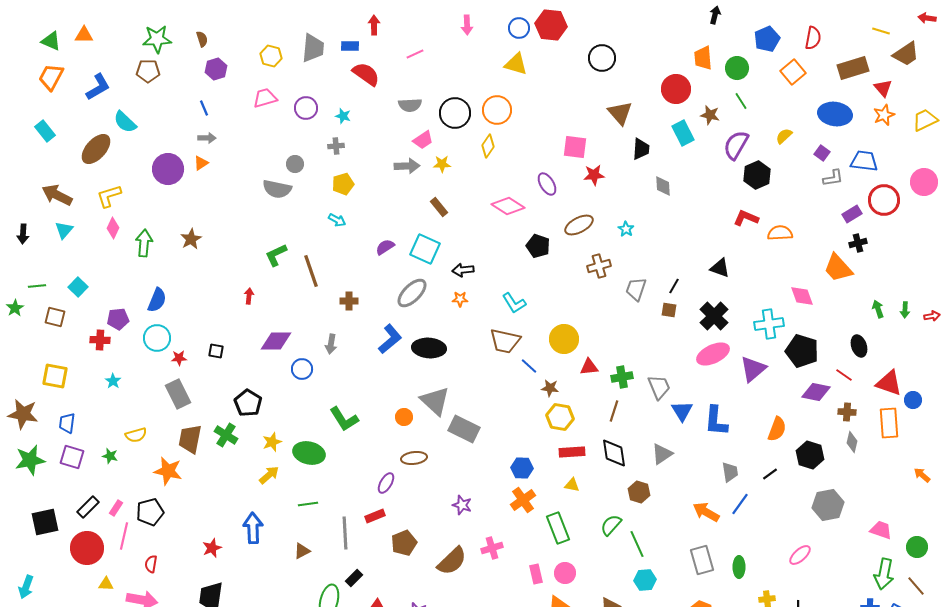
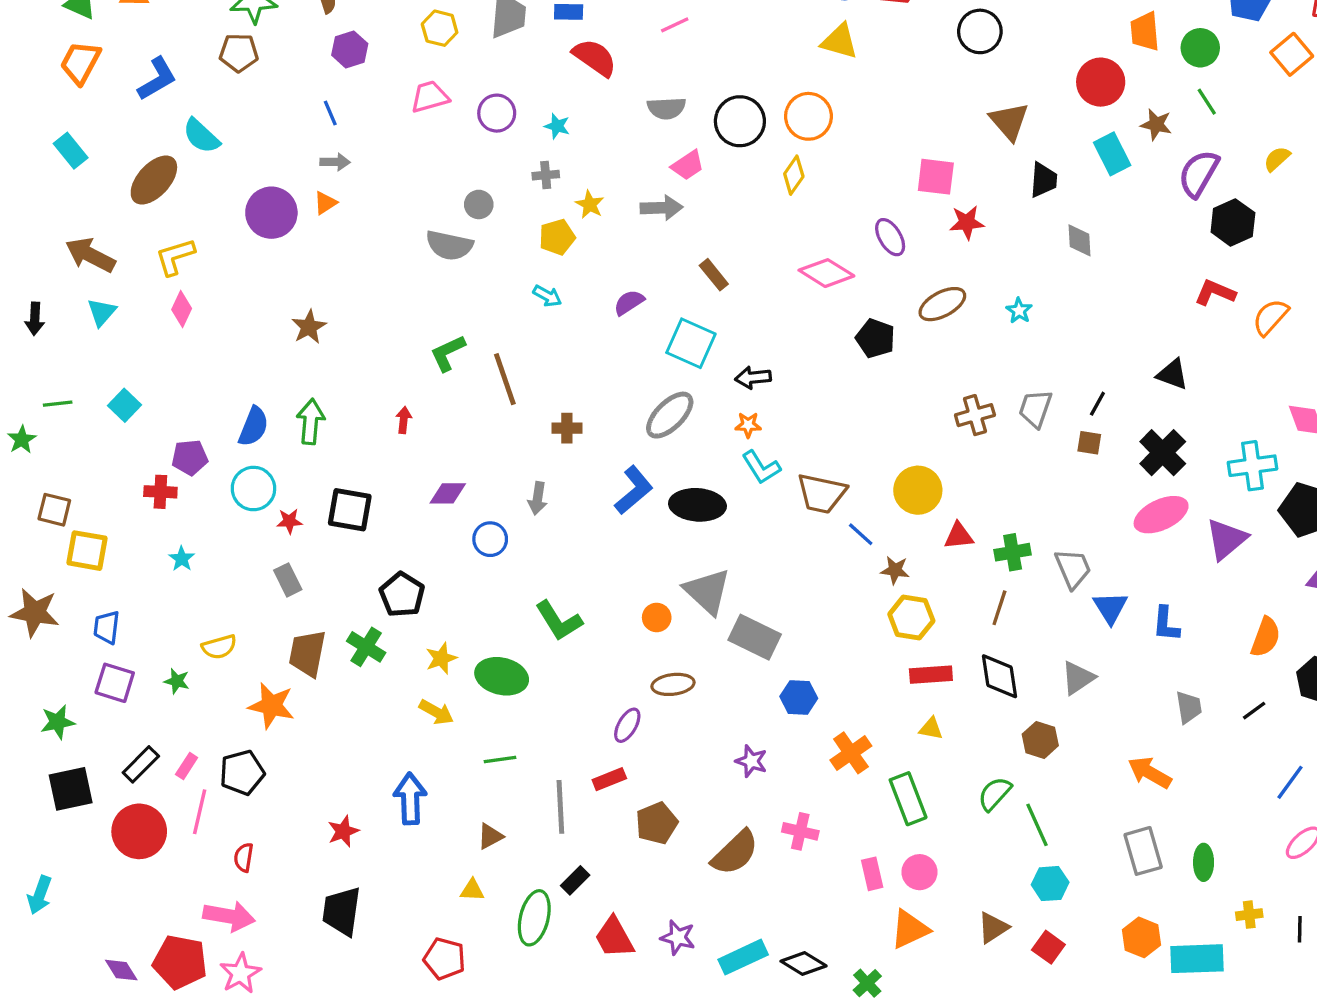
yellow star: (442, 164) -> (590, 204), moved, turned 30
orange semicircle: (780, 233) -> (1270, 317), turned -45
green arrow: (144, 243) -> (311, 422), moved
purple semicircle: (385, 247) -> (629, 302), moved
brown cross: (599, 266) -> (975, 415), moved
cyan L-shape: (514, 303) -> (761, 467), moved
brown square: (55, 317) -> (54, 510), moved
purple diamond: (276, 341) -> (448, 493), size x0.7
black square: (216, 351) -> (350, 510), size x1.8
gray rectangle: (178, 394) -> (288, 580), size x0.7
blue L-shape: (716, 421) -> (1166, 624), size x0.7
green star: (30, 460) -> (58, 722), moved, size x0.7
blue hexagon: (522, 468) -> (799, 697), moved
yellow arrow: (269, 475) -> (436, 712), turned 70
blue line: (740, 504) -> (1290, 782), moved
pink cross: (492, 548) -> (800, 831), turned 30
yellow triangle: (106, 584) -> (472, 890), moved

